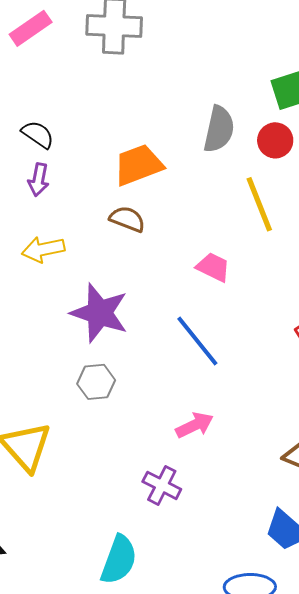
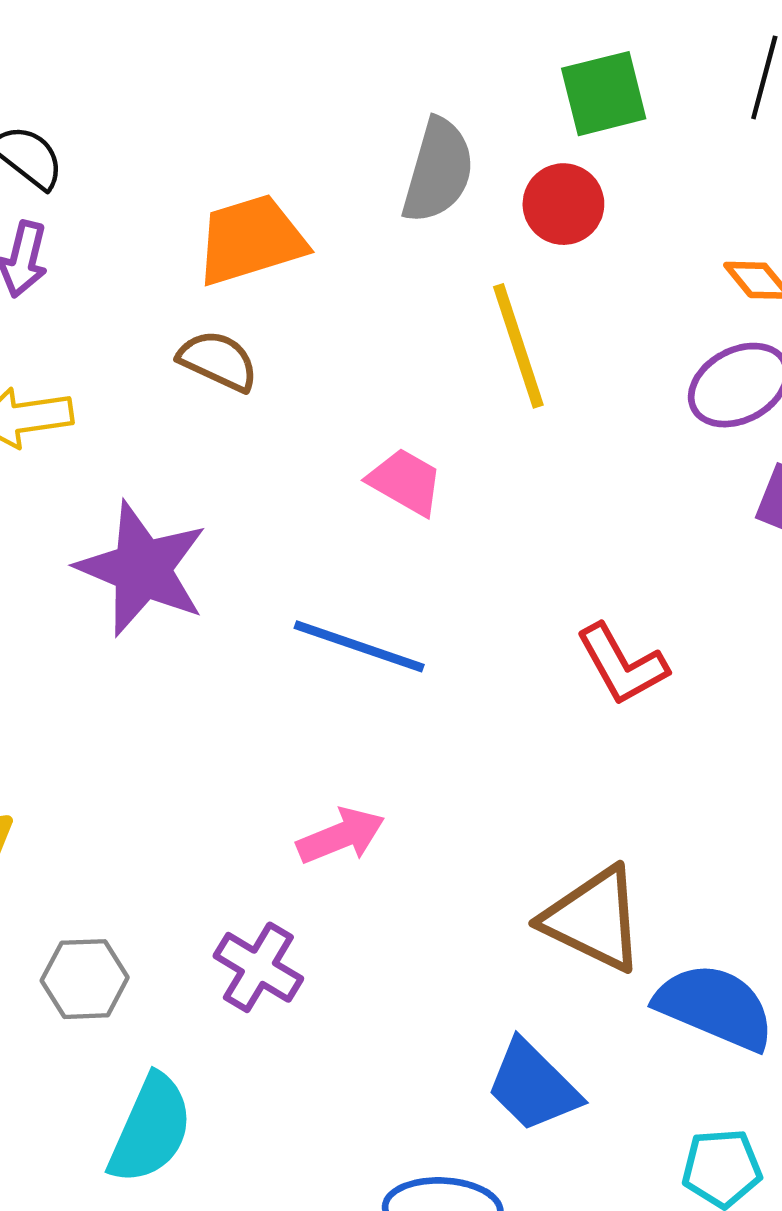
blue line: (197, 341) -> (359, 646), turned -36
gray hexagon: (96, 382) -> (85, 979), moved

